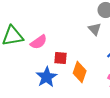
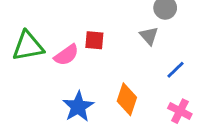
red square: (61, 58) -> (94, 40), moved

